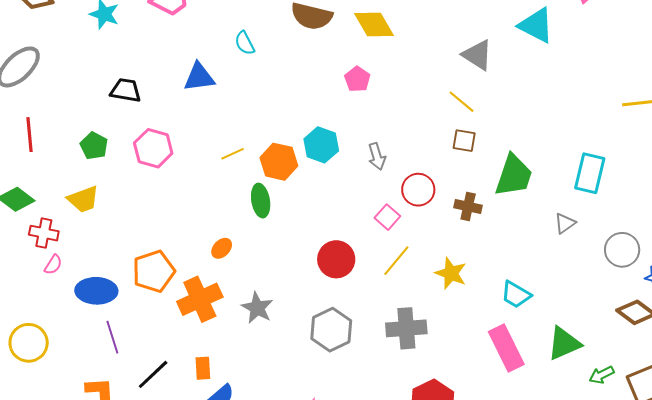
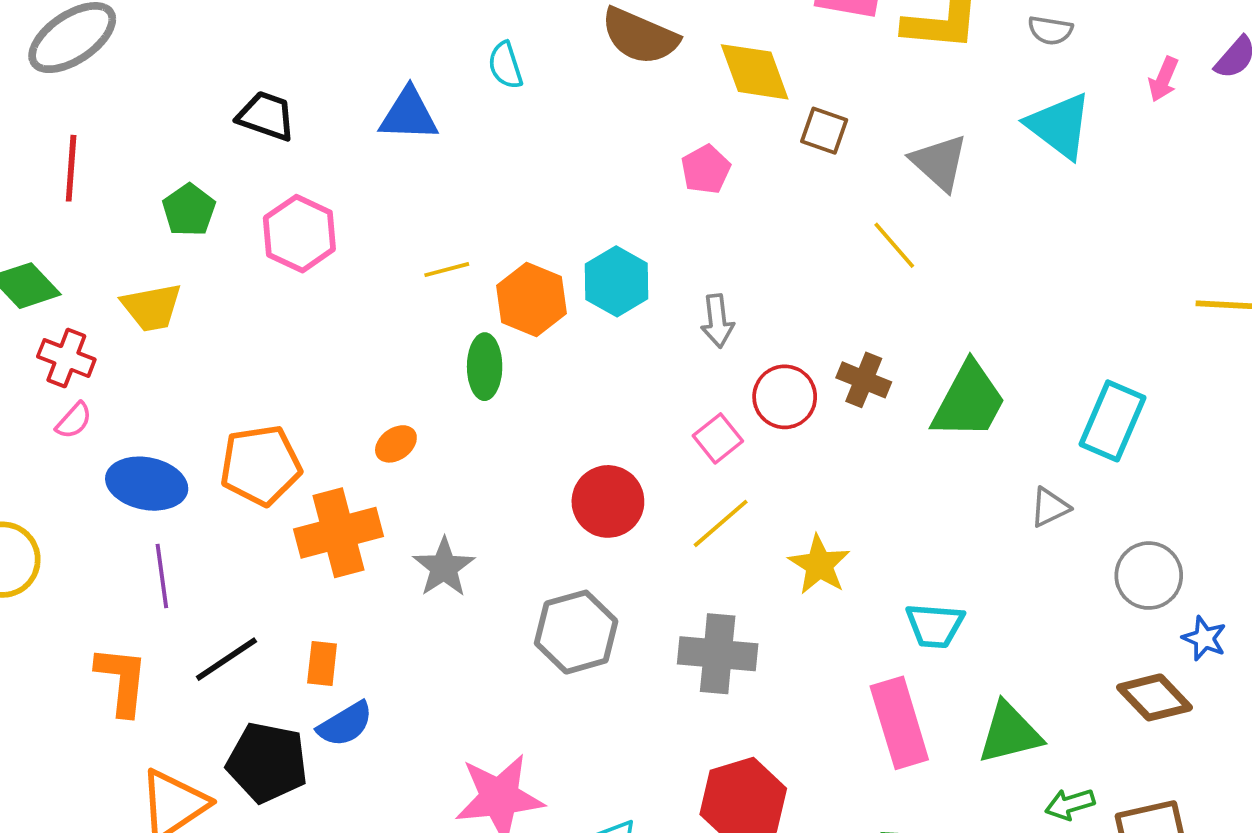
brown square: (464, 141) -> (824, 131), moved
brown cross: (468, 207) -> (864, 380), moved
cyan trapezoid: (516, 294) -> (935, 625), turned -36

